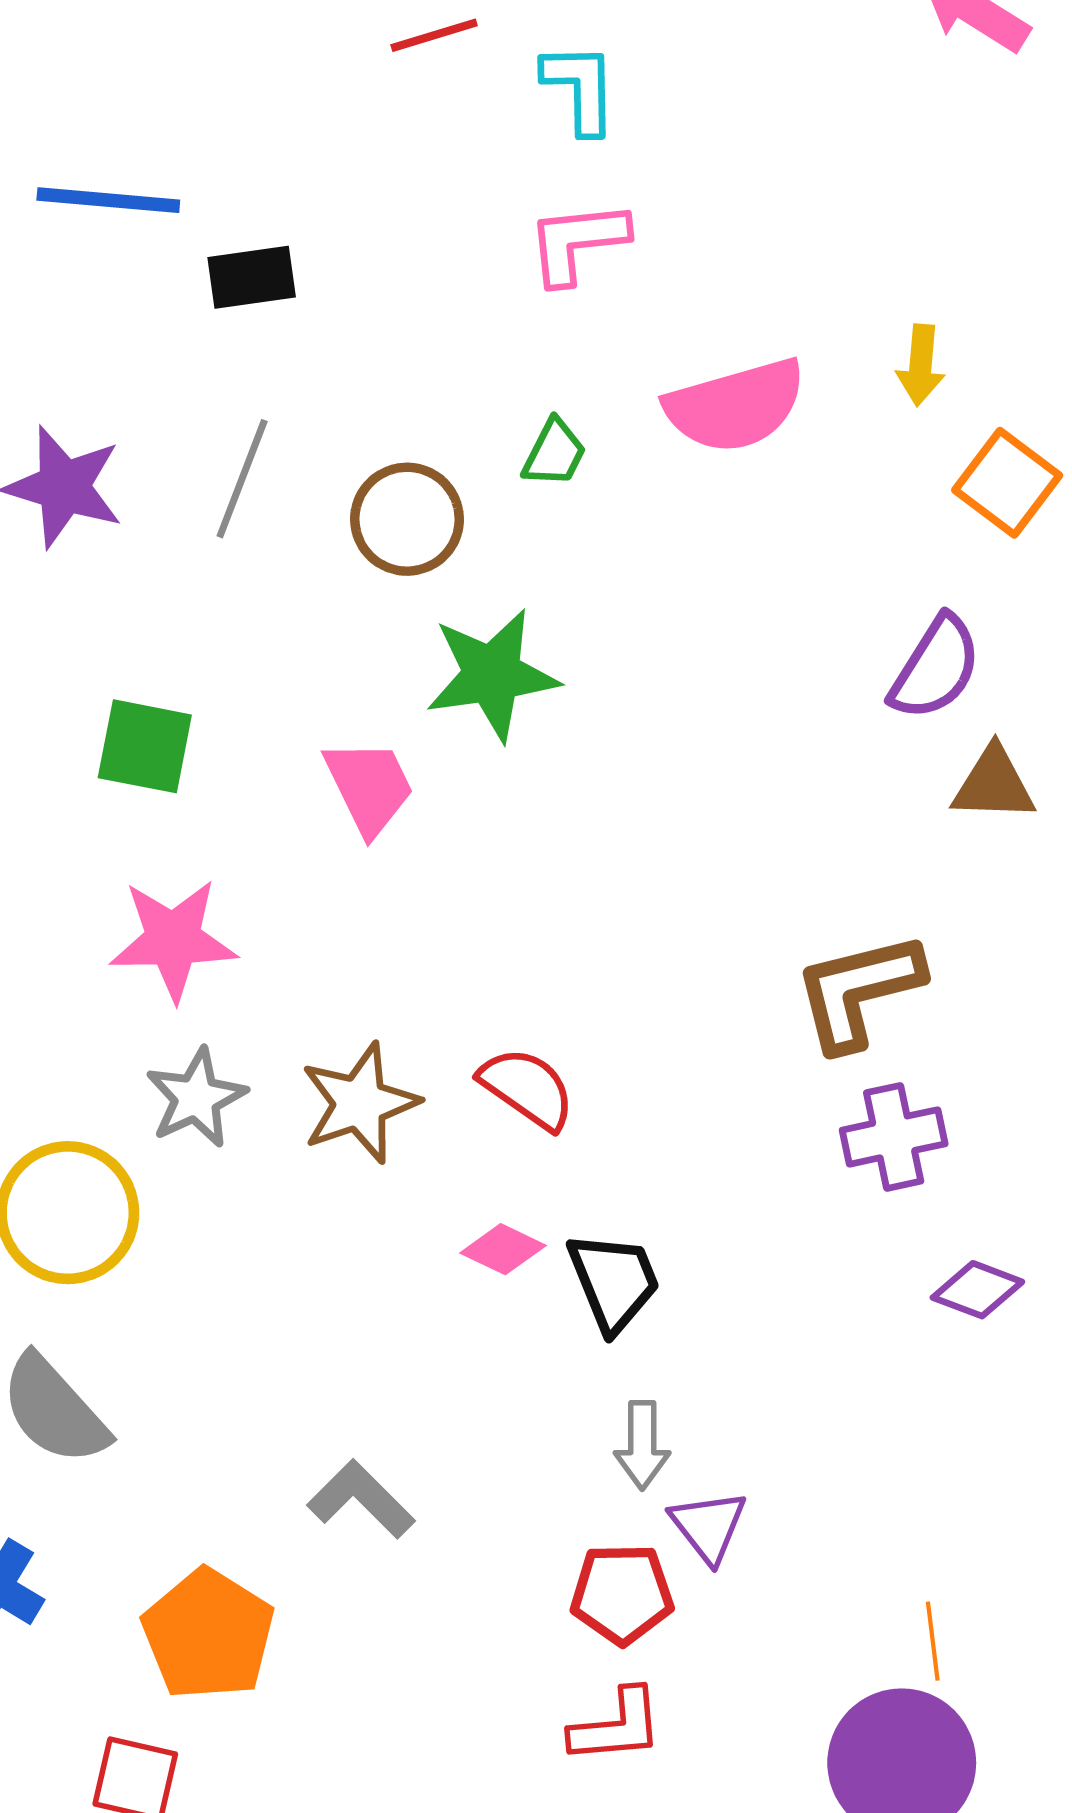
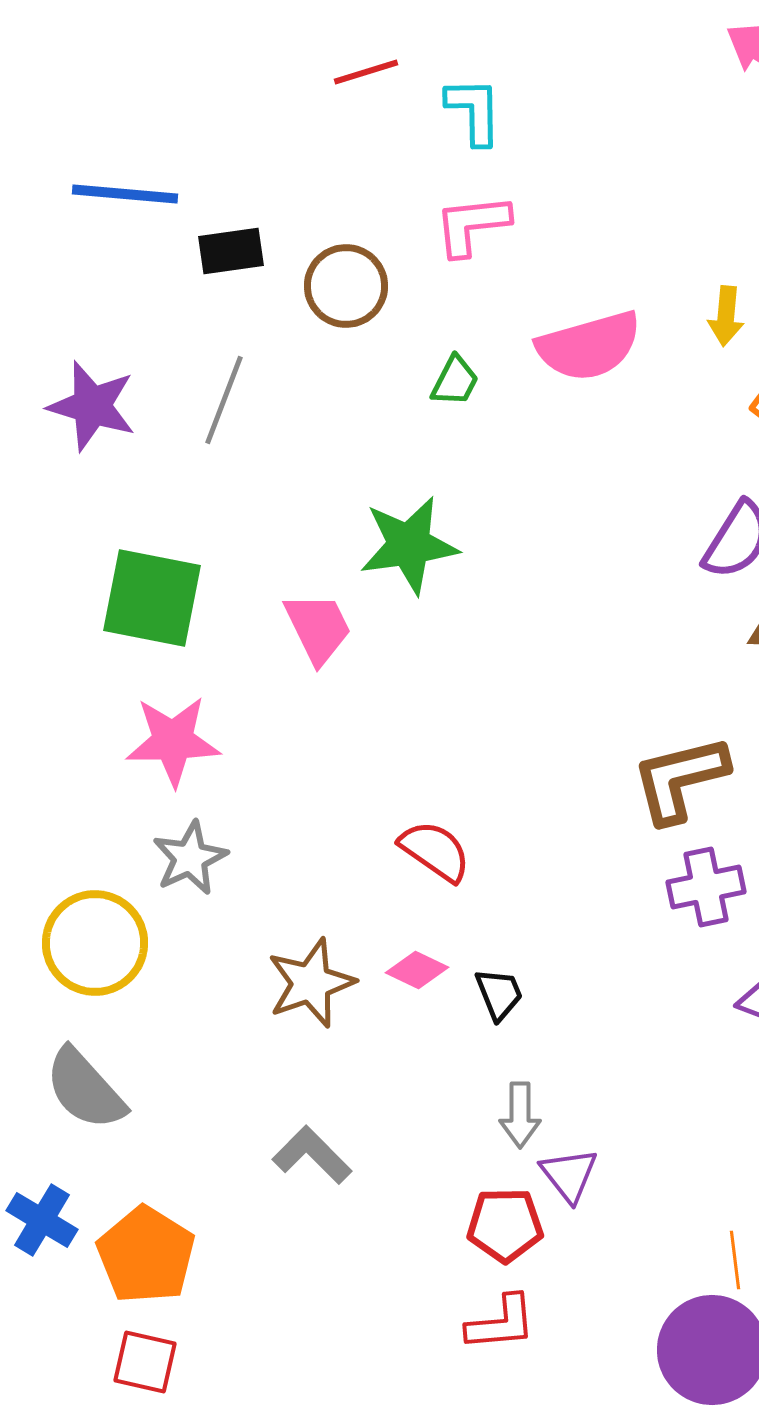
brown circle: (407, 519) -> (346, 286), moved
green square: (145, 746) -> (152, 598), size x1.4
brown star: (360, 1103) -> (311, 983), moved
black trapezoid: (614, 1282) -> (499, 994), size x0.7
orange pentagon: (208, 1634) -> (146, 1255), moved

